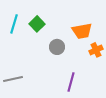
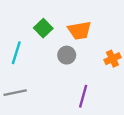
cyan line: (14, 24) -> (16, 53), moved
orange trapezoid: (82, 31) -> (80, 30), moved

